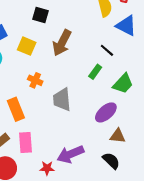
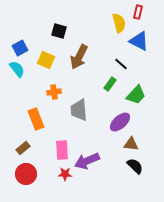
orange cross: (35, 80) -> (54, 92), turned -32
pink rectangle: (26, 142) -> (62, 150), moved
black semicircle: (111, 161) -> (135, 166), moved

